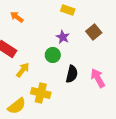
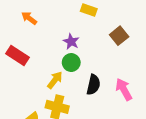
purple star: (63, 37) -> (71, 42), moved
yellow arrow: (23, 70) -> (55, 80), moved

